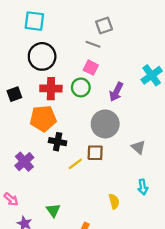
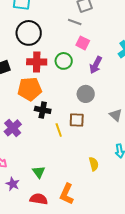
pink square: (91, 68) -> (83, 43), moved
gray circle: (105, 124) -> (86, 94), size x0.7
yellow line: (75, 164) -> (59, 130), turned -72

